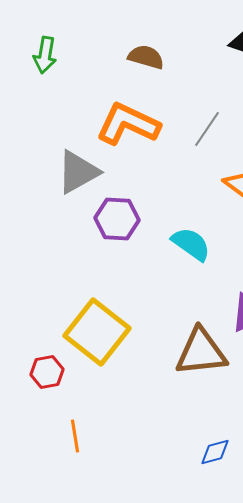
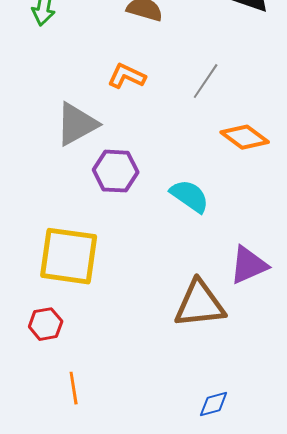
orange L-shape: (128, 124) -> (127, 76), size x0.6
yellow square: (97, 332) -> (69, 256), moved, turned -30

